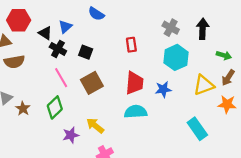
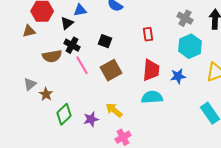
blue triangle: (65, 27) -> (80, 10), moved, turned 32
black triangle: (45, 33) -> (67, 23), turned 48
black cross: (58, 49) -> (72, 45), moved
brown semicircle: (14, 62) -> (52, 56), moved
green diamond: (55, 107) -> (64, 114), moved

